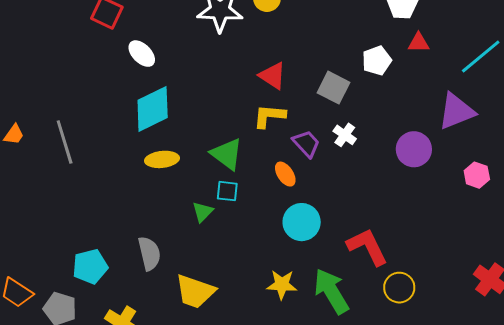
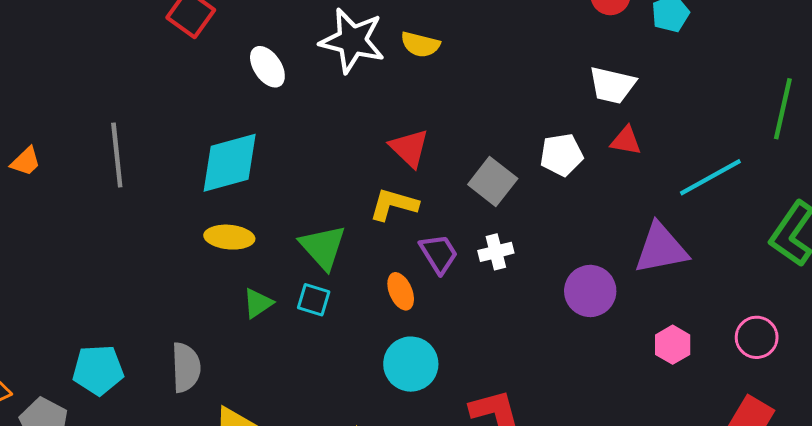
white ellipse: (142, 54) -> (267, 67), moved
white cross: (345, 135) -> (496, 252), turned 30
gray line: (65, 142) -> (117, 155), moved
green triangle: (203, 212) -> (258, 303), moved

